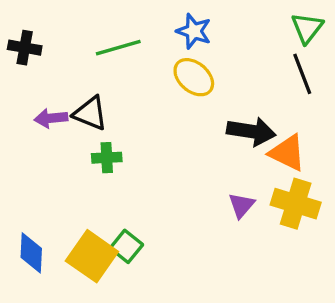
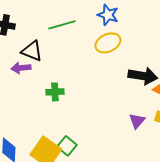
yellow ellipse: (194, 77) -> (108, 43), turned -65
black triangle: (90, 113) -> (32, 51), moved

